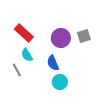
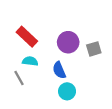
gray square: (84, 36) -> (94, 49), moved
cyan semicircle: (27, 55) -> (30, 61), turned 128

